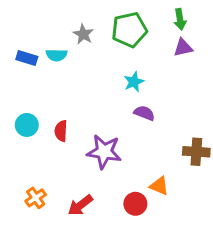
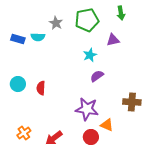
purple triangle: (183, 48) -> (113, 40), moved
purple semicircle: (144, 113) -> (97, 76), turned -56
purple star: (104, 152) -> (87, 109), moved

